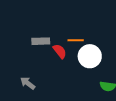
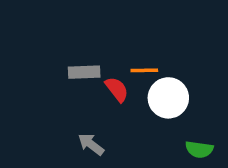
gray arrow: (28, 83) -> (91, 144), moved

